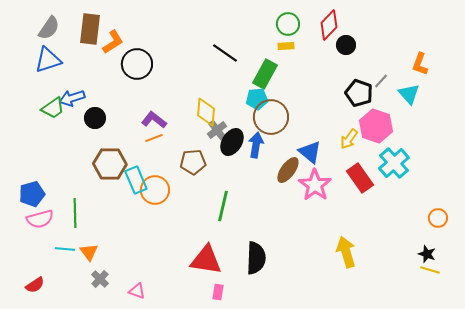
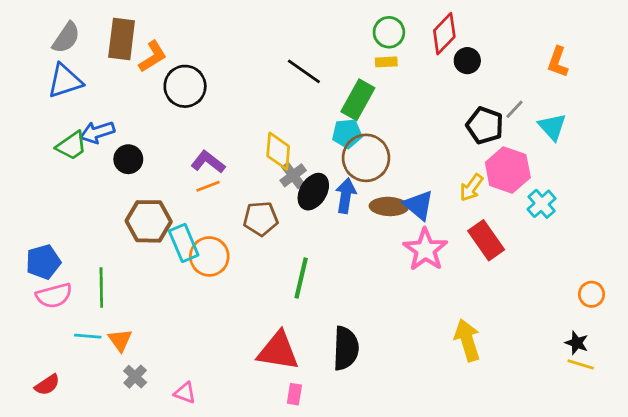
orange L-shape: (420, 64) -> (558, 62), moved
cyan cross: (394, 163) -> (542, 204), moved, size x0.7
brown ellipse: (288, 170) -> (389, 206), moved, turned 56

